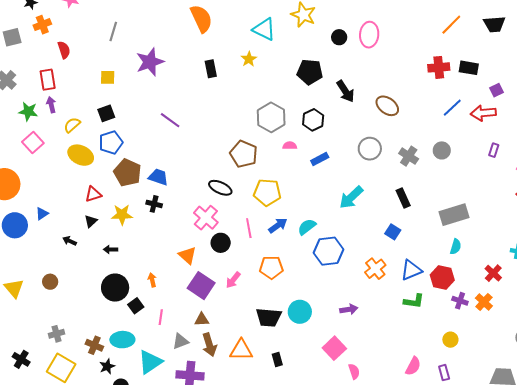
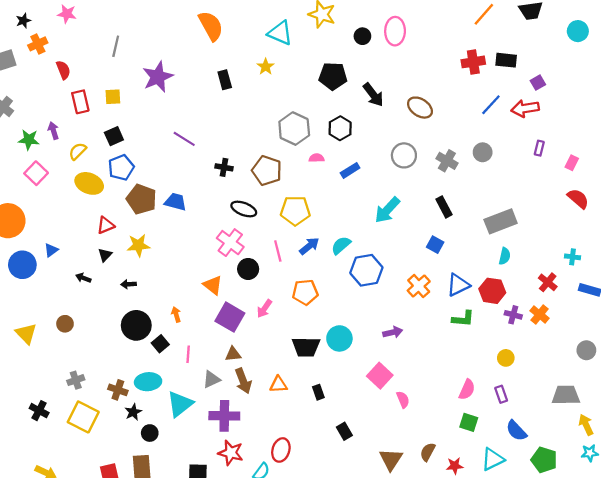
red rectangle: (48, 80) -> (80, 102), moved
black cross: (154, 204) -> (224, 167), moved
orange triangle: (241, 350) -> (278, 384), size x0.7

